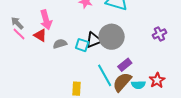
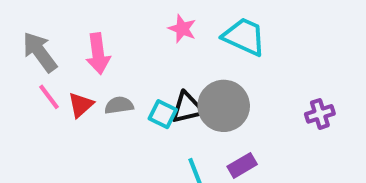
gray arrow: (17, 23) -> (40, 52), size x1.5
pink line: (19, 34) -> (49, 97), moved
red triangle: (40, 35) -> (81, 105), moved, turned 40

